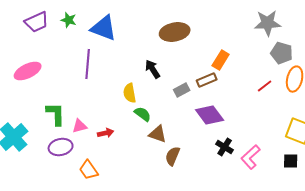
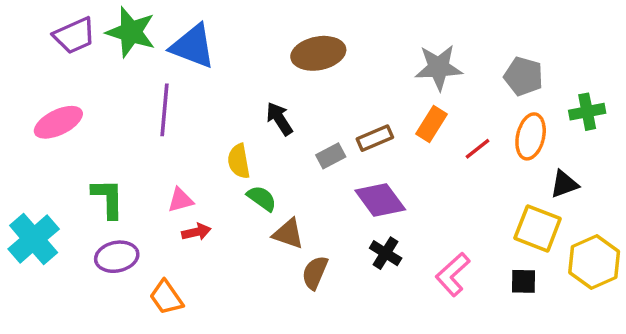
green star: (69, 20) -> (131, 32), size x1.8
gray star: (268, 23) -> (439, 67), moved
gray pentagon: (282, 53) -> (523, 76), moved
orange rectangle: (221, 60) -> (432, 124), moved
pink triangle: (80, 126) -> (180, 200), moved
black cross: (225, 147) -> (386, 253), moved

